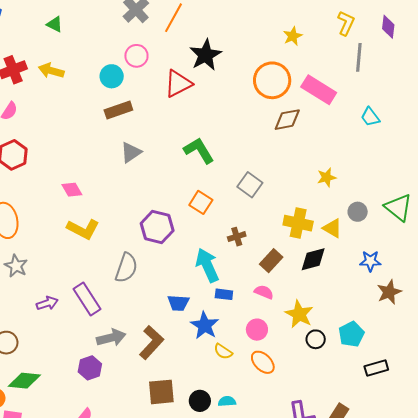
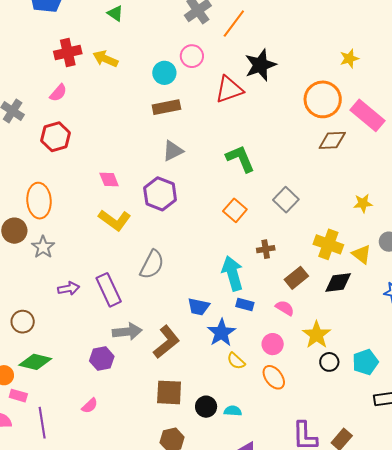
purple hexagon: (157, 227) -> (160, 194), moved

